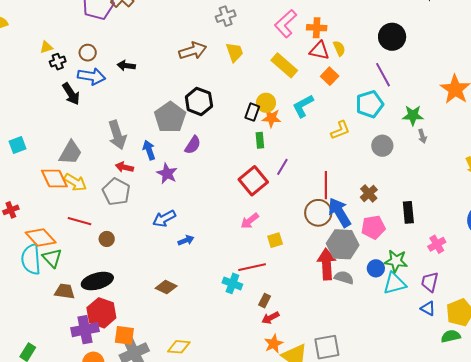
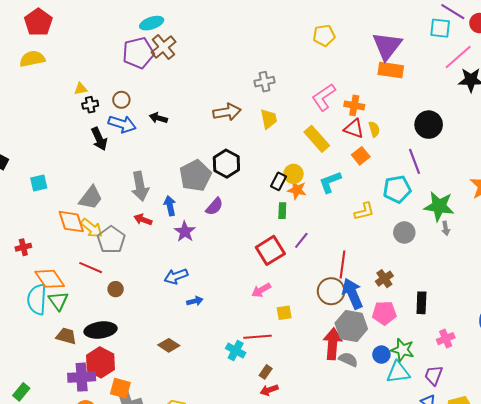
green star: (413, 115) -> (439, 206), size x1.4
gray pentagon: (116, 192) -> (111, 240), moved

